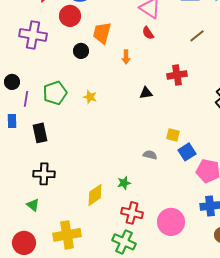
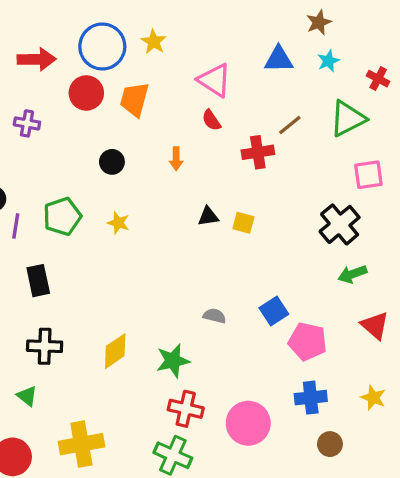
orange trapezoid: (102, 33) -> (134, 99), moved
purple cross: (33, 35) -> (27, 123), size x0.6
black circle: (81, 51) -> (112, 162), moved
red cross: (177, 75) -> (258, 152), moved
yellow square: (173, 135) -> (243, 223), moved
green star: (124, 183) -> (173, 361), size x1.5
yellow diamond: (95, 195) -> (115, 351), moved

